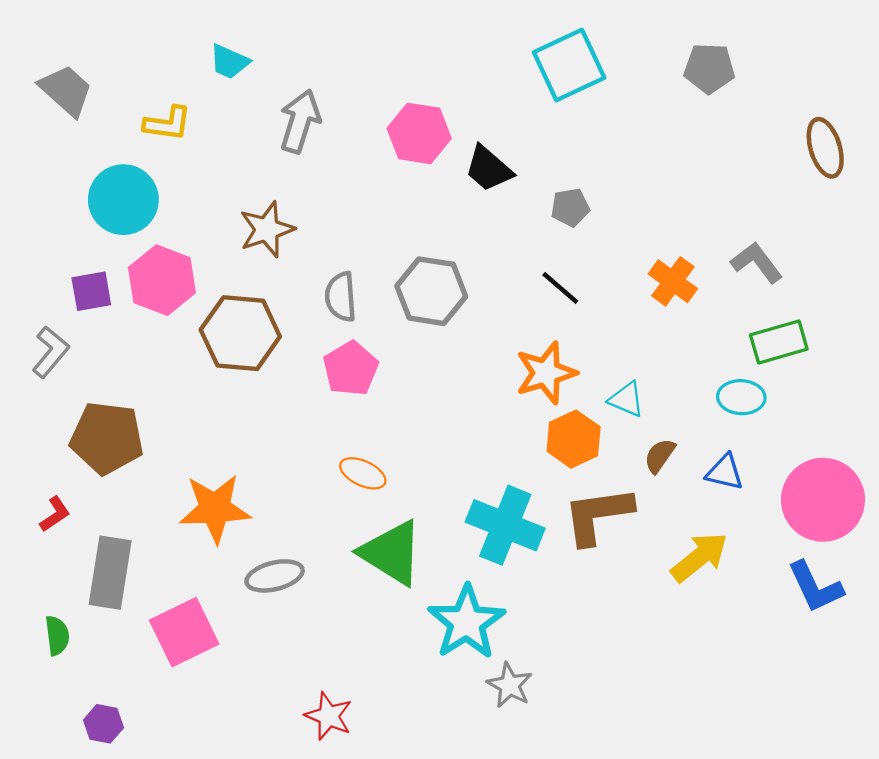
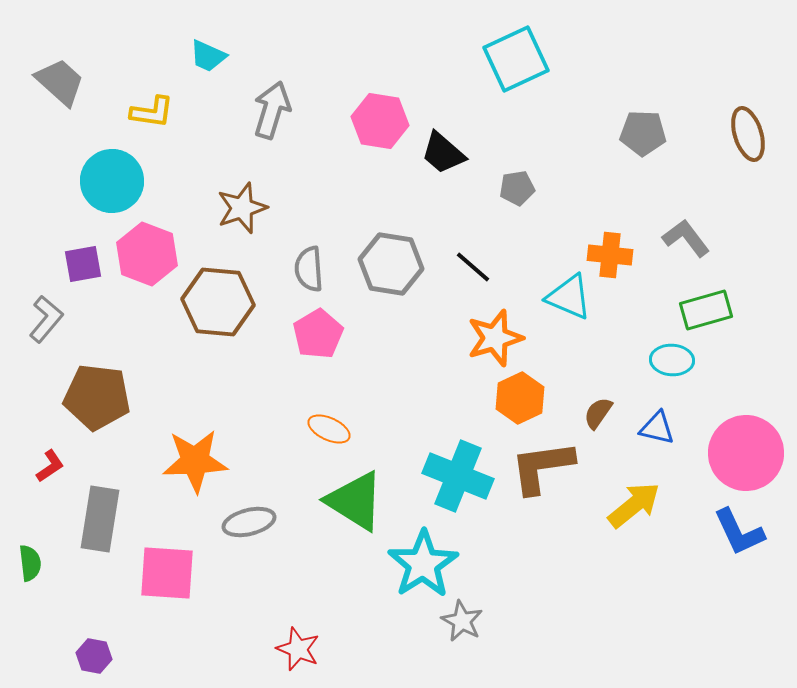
gray pentagon: (709, 68) -> (643, 133), moved
orange cross: (673, 281) -> (610, 255), turned -30
black line: (560, 288) -> (473, 267), moved
cyan triangle: (627, 399) -> (569, 297), moved, size x1.4
pink square: (184, 632) -> (167, 573), turned 30
green semicircle: (57, 636) -> (30, 563), moved

